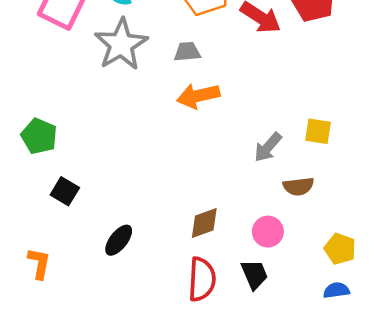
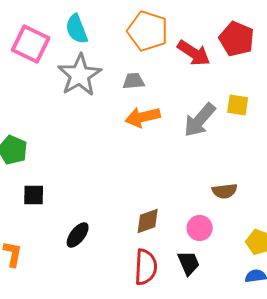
yellow square: (318, 131) -> (238, 105), moved
gray arrow: (268, 147) -> (200, 120), moved, size x1.4
black square: (65, 191) -> (34, 195), turned -30

